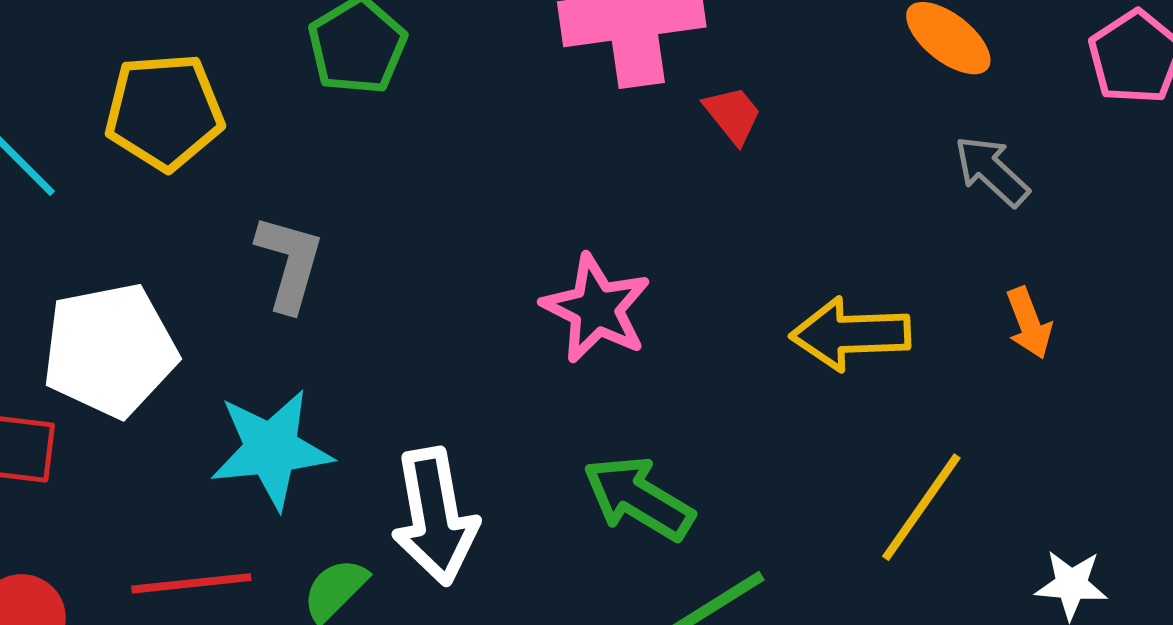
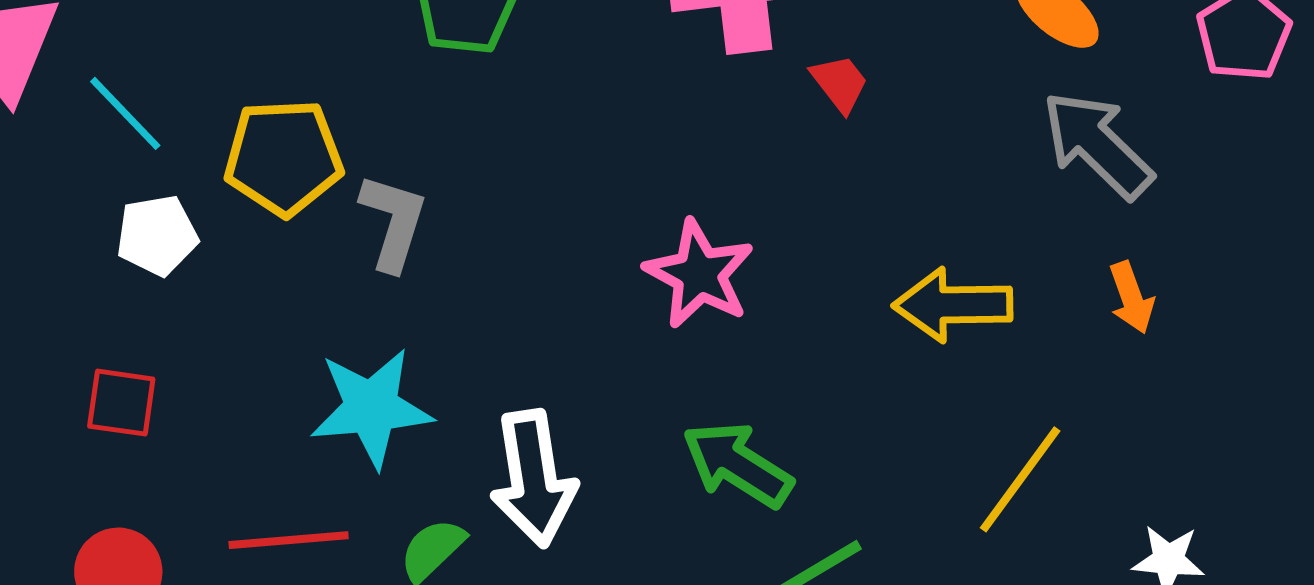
yellow pentagon: (164, 112) -> (284, 157), moved
gray arrow: (992, 171) -> (1097, 145), size x1.5
white pentagon: (110, 350) -> (157, 235), moved, size x0.6

